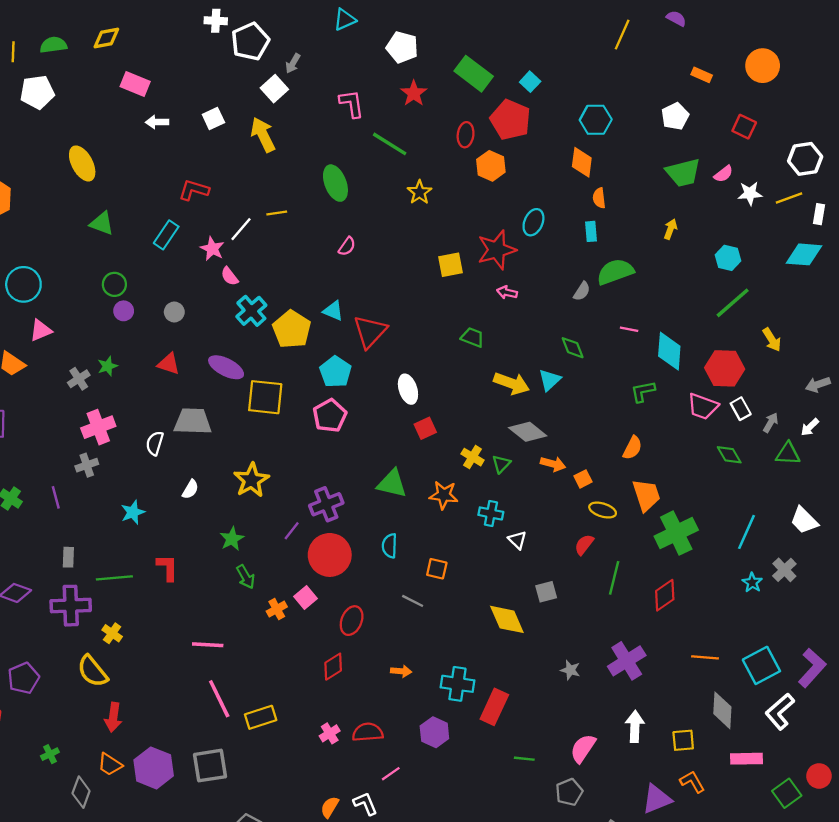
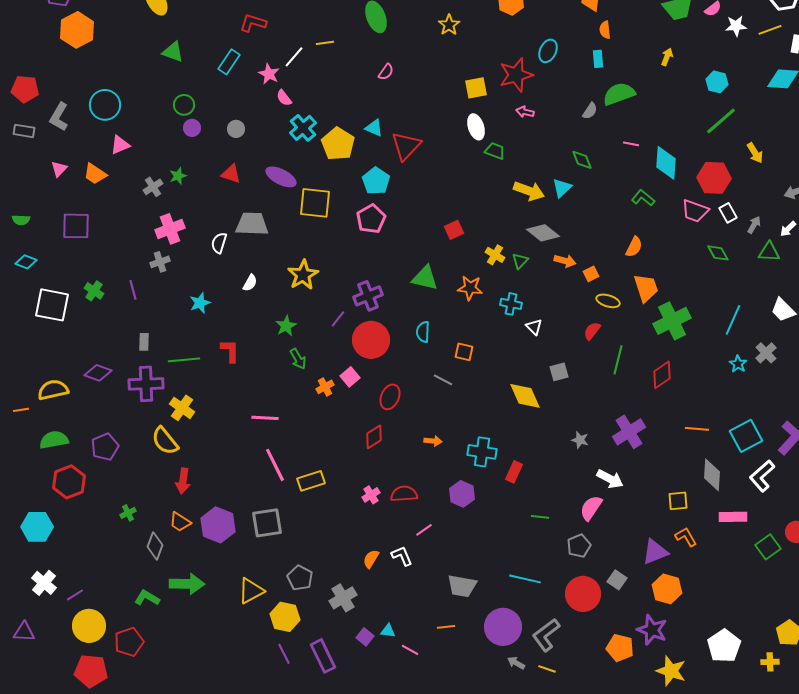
white ellipse: (408, 389) -> (476, 127), moved
green L-shape: (643, 391) -> (643, 198), turned 50
yellow cross: (112, 633) -> (182, 408), size x1.4
red rectangle: (494, 707) -> (514, 472), size x0.7
white arrow: (635, 726) -> (610, 479), moved, turned 116

